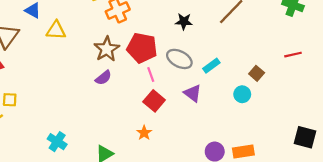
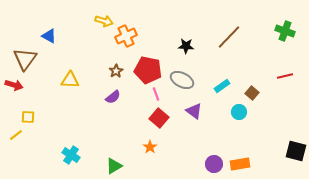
yellow triangle: (56, 30) -> (70, 80), moved
brown star: (107, 49) -> (116, 71), size x0.6
cyan rectangle: (211, 66) -> (222, 86), moved

